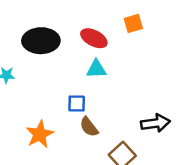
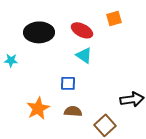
cyan triangle: (96, 69) -> (84, 55), turned 36
brown semicircle: (89, 127) -> (73, 111), moved, turned 132

